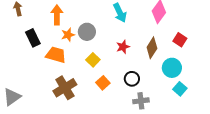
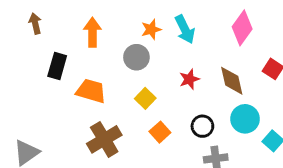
orange star: (68, 35) -> (151, 29), moved
black rectangle: (33, 38) -> (57, 66), turned 42
brown diamond: (152, 48) -> (232, 81), turned -45
cyan circle: (172, 68) -> (245, 119), moved

